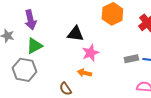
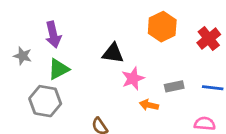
gray rectangle: (131, 59) -> (174, 86), moved
orange arrow: (84, 73) -> (149, 105), moved

